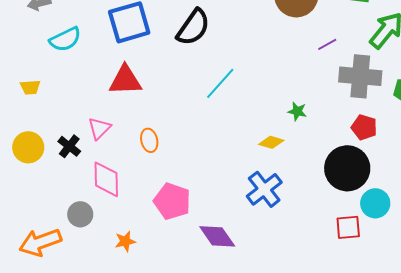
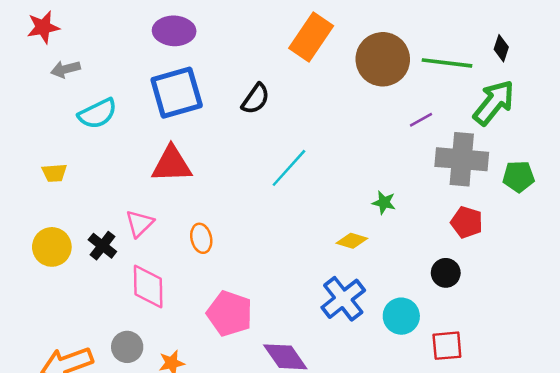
black semicircle: (193, 27) -> (256, 99), size x0.7
black circle: (347, 168) -> (446, 273), size x0.5
cyan circle: (375, 203) -> (401, 316), moved
gray circle: (80, 214) -> (127, 347), moved

